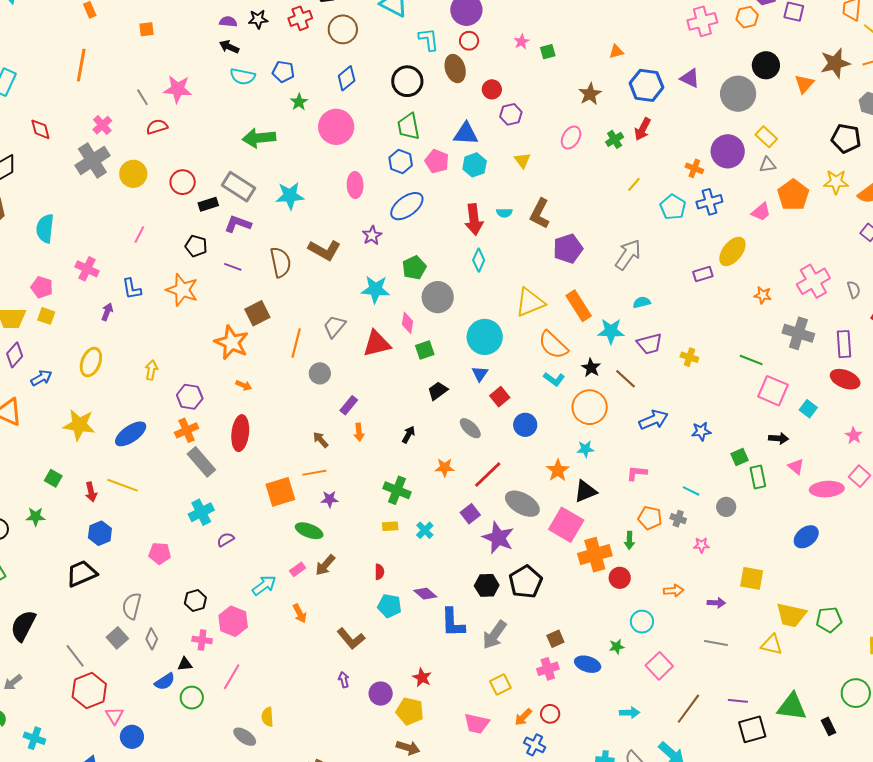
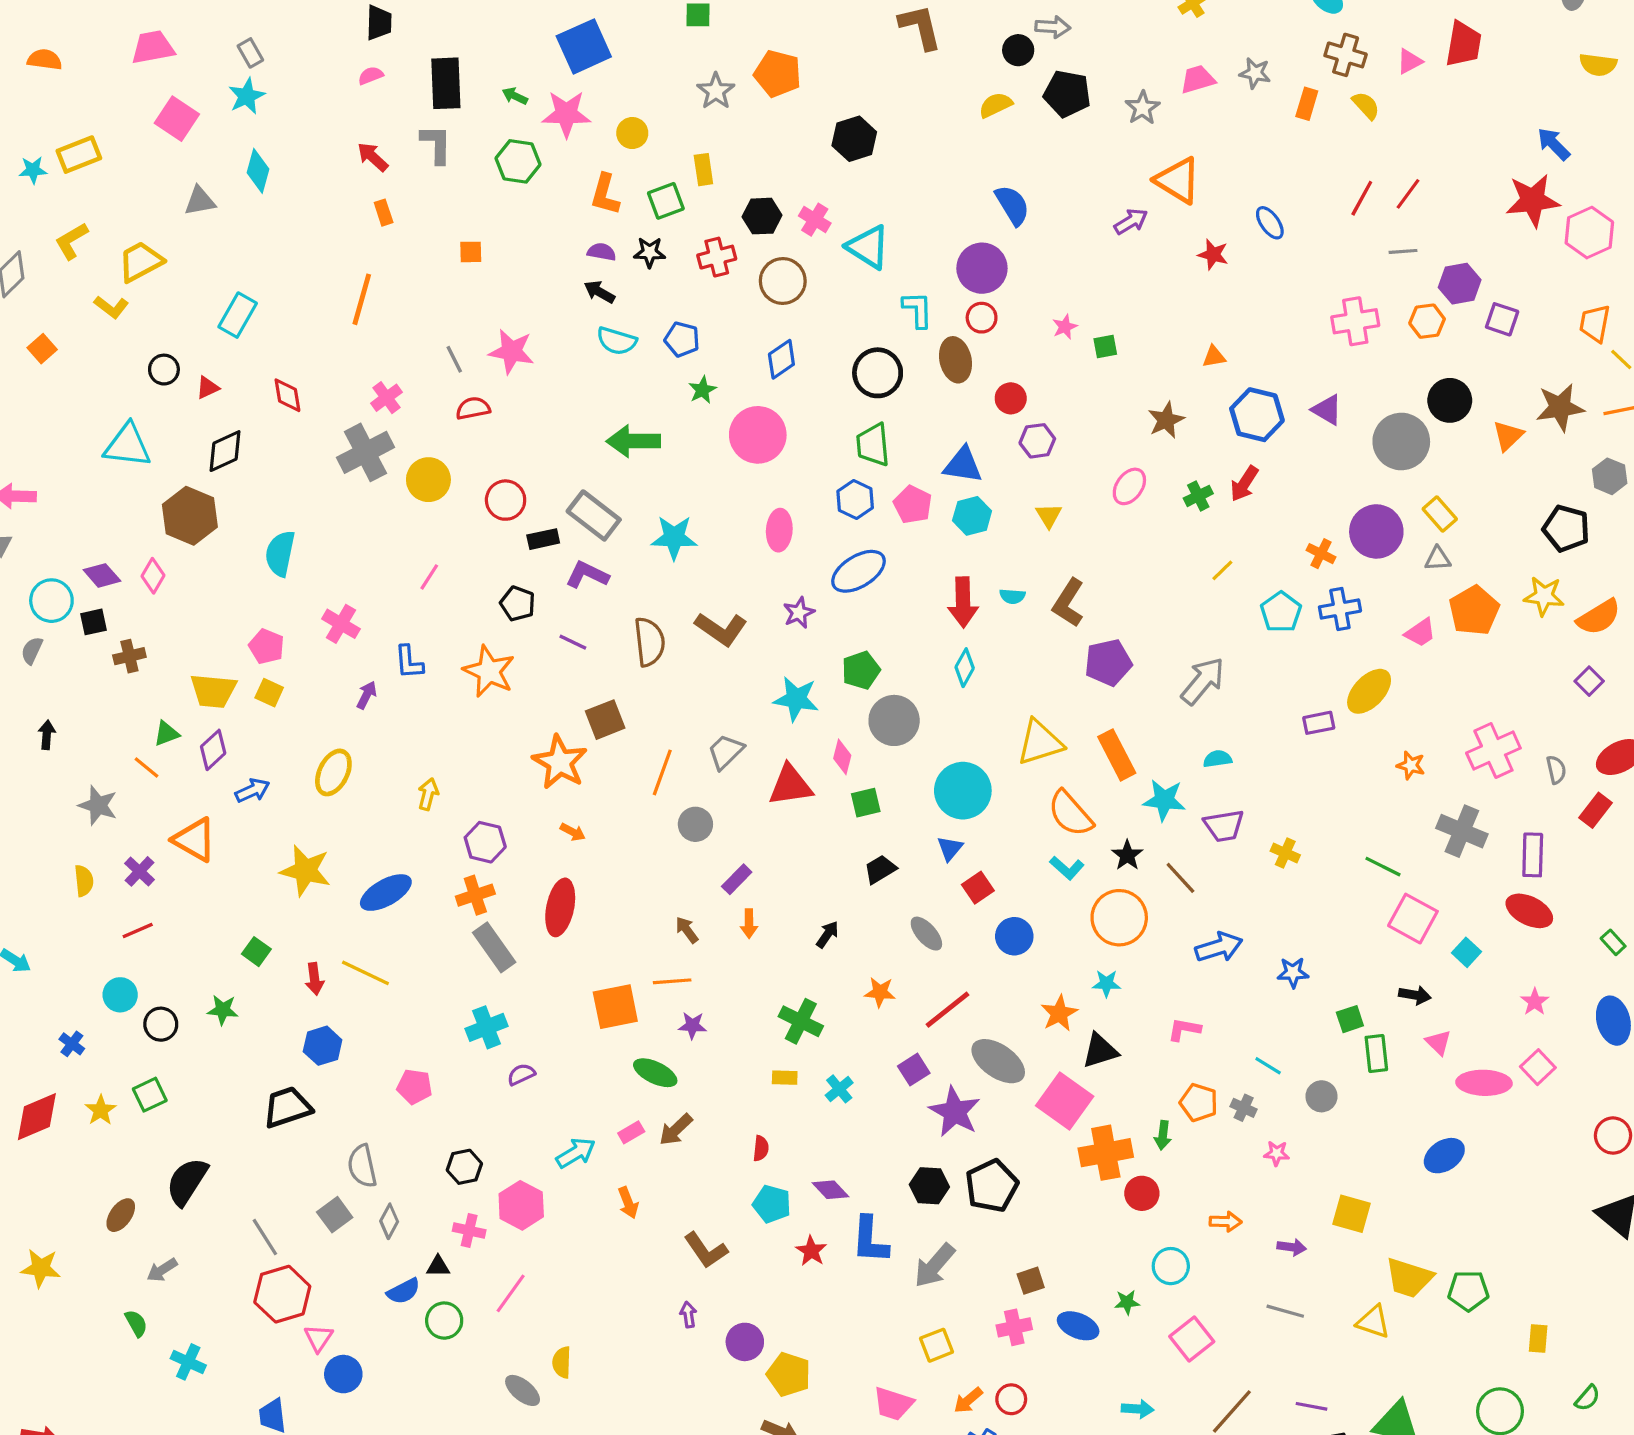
gray semicircle: (132, 606) -> (362, 1166), turned -32
red star: (422, 678) -> (811, 1251), moved

